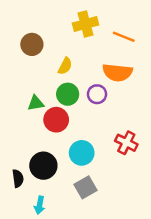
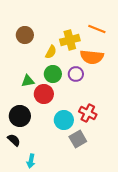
yellow cross: (86, 24) -> (70, 40), moved
red cross: (126, 143) -> (88, 113), moved
black circle: (43, 166) -> (20, 116), moved
black semicircle: (18, 178) -> (14, 140), turned -40
gray square: (86, 187) -> (78, 139), moved

